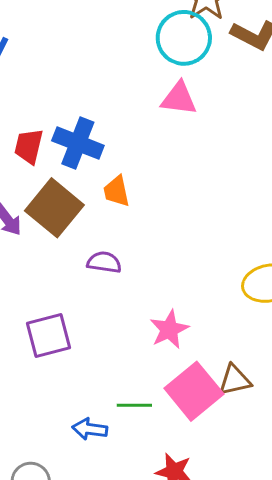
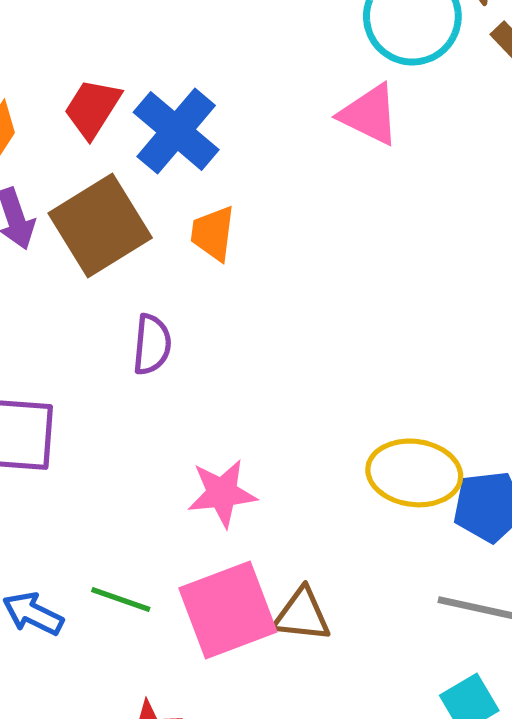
purple semicircle: (104, 262) -> (152, 344), turned 68

